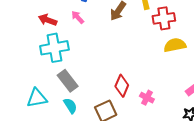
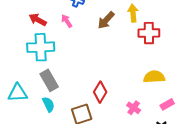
yellow semicircle: (175, 45) -> (154, 77), moved
pink cross: (147, 98) -> (134, 108), moved

